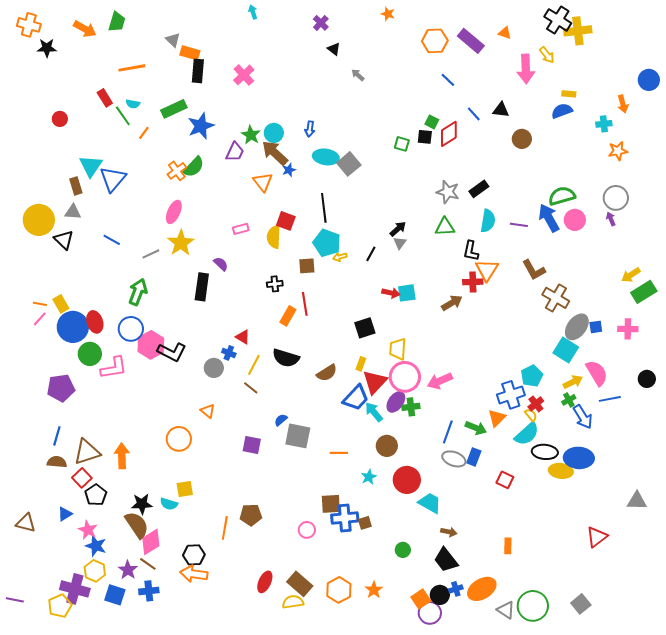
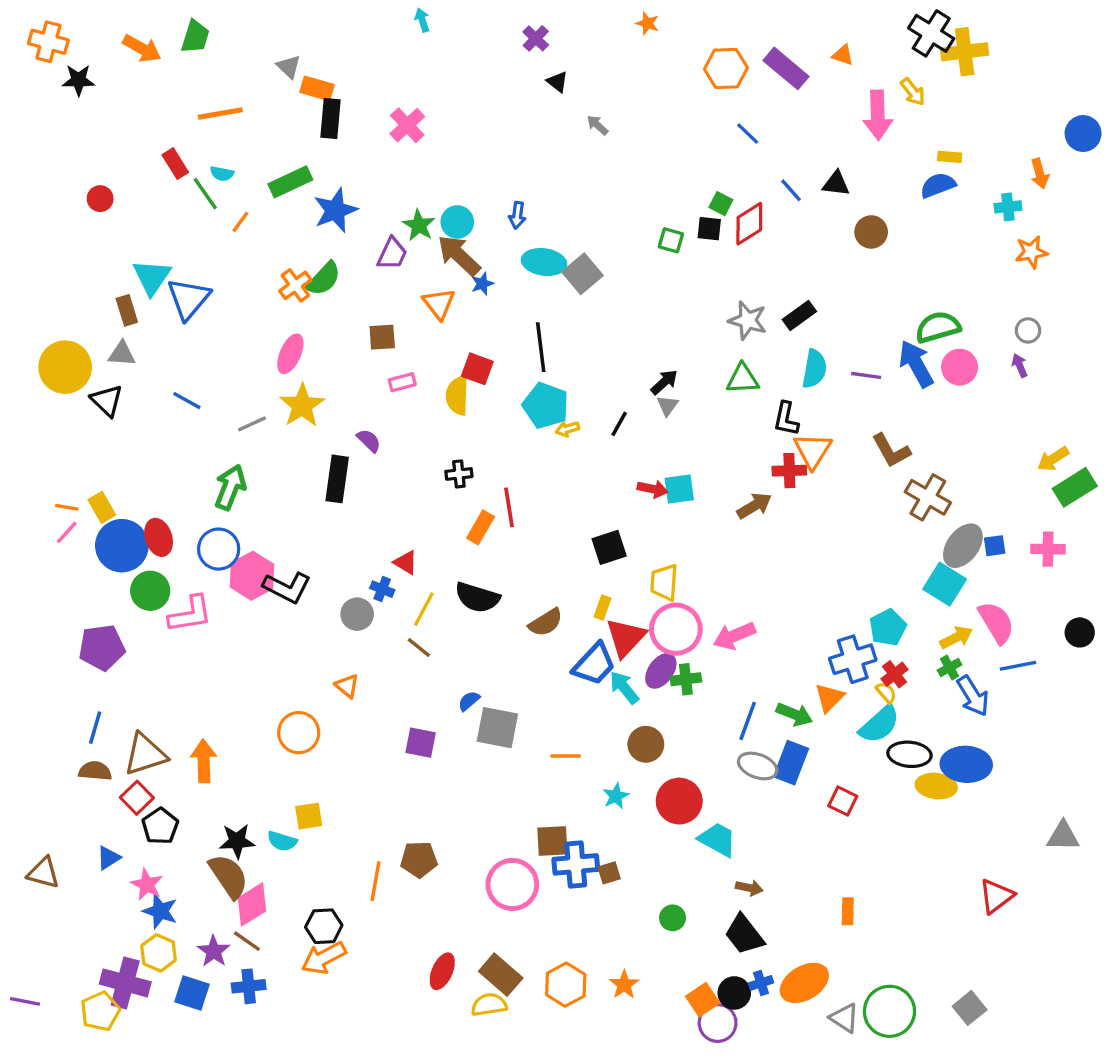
gray circle: (616, 198) -> (1028, 330), size x0.6
brown square: (307, 266) -> (382, 337), moved
blue rectangle: (474, 457) -> (791, 763), size x1.4
pink circle: (307, 530) -> (512, 884), size x1.8
orange arrow: (194, 574) -> (324, 958), turned -36

